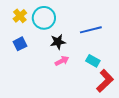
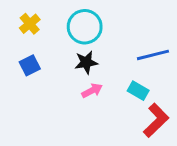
cyan circle: (44, 18) -> (85, 27), moved
blue line: (91, 30) -> (153, 55), moved

